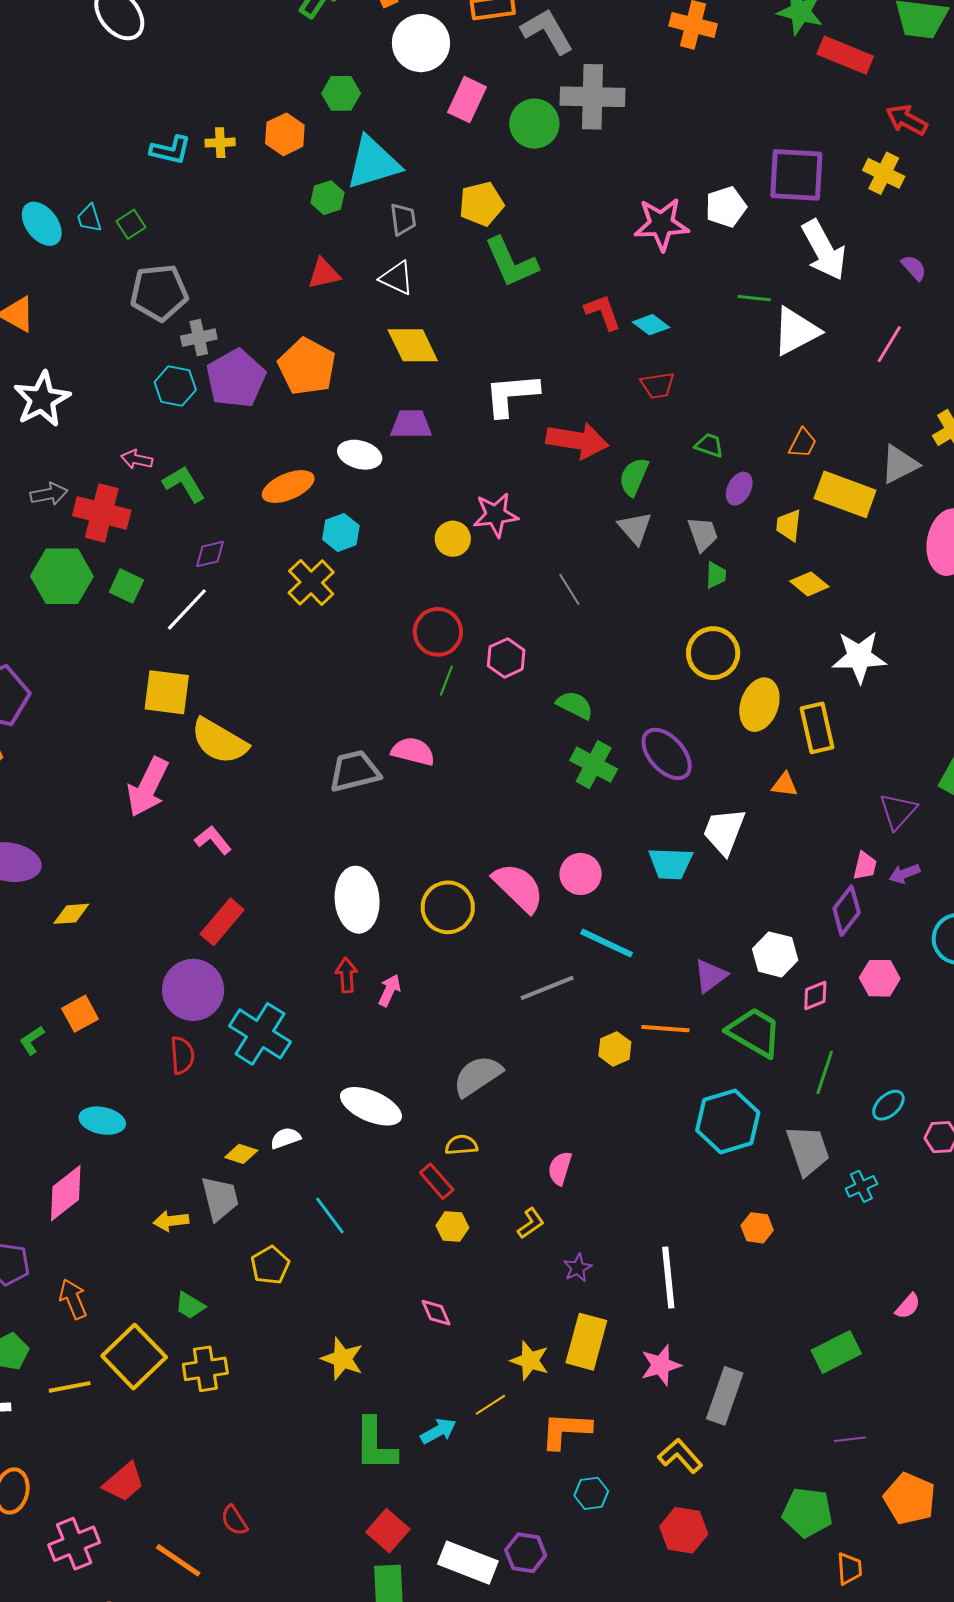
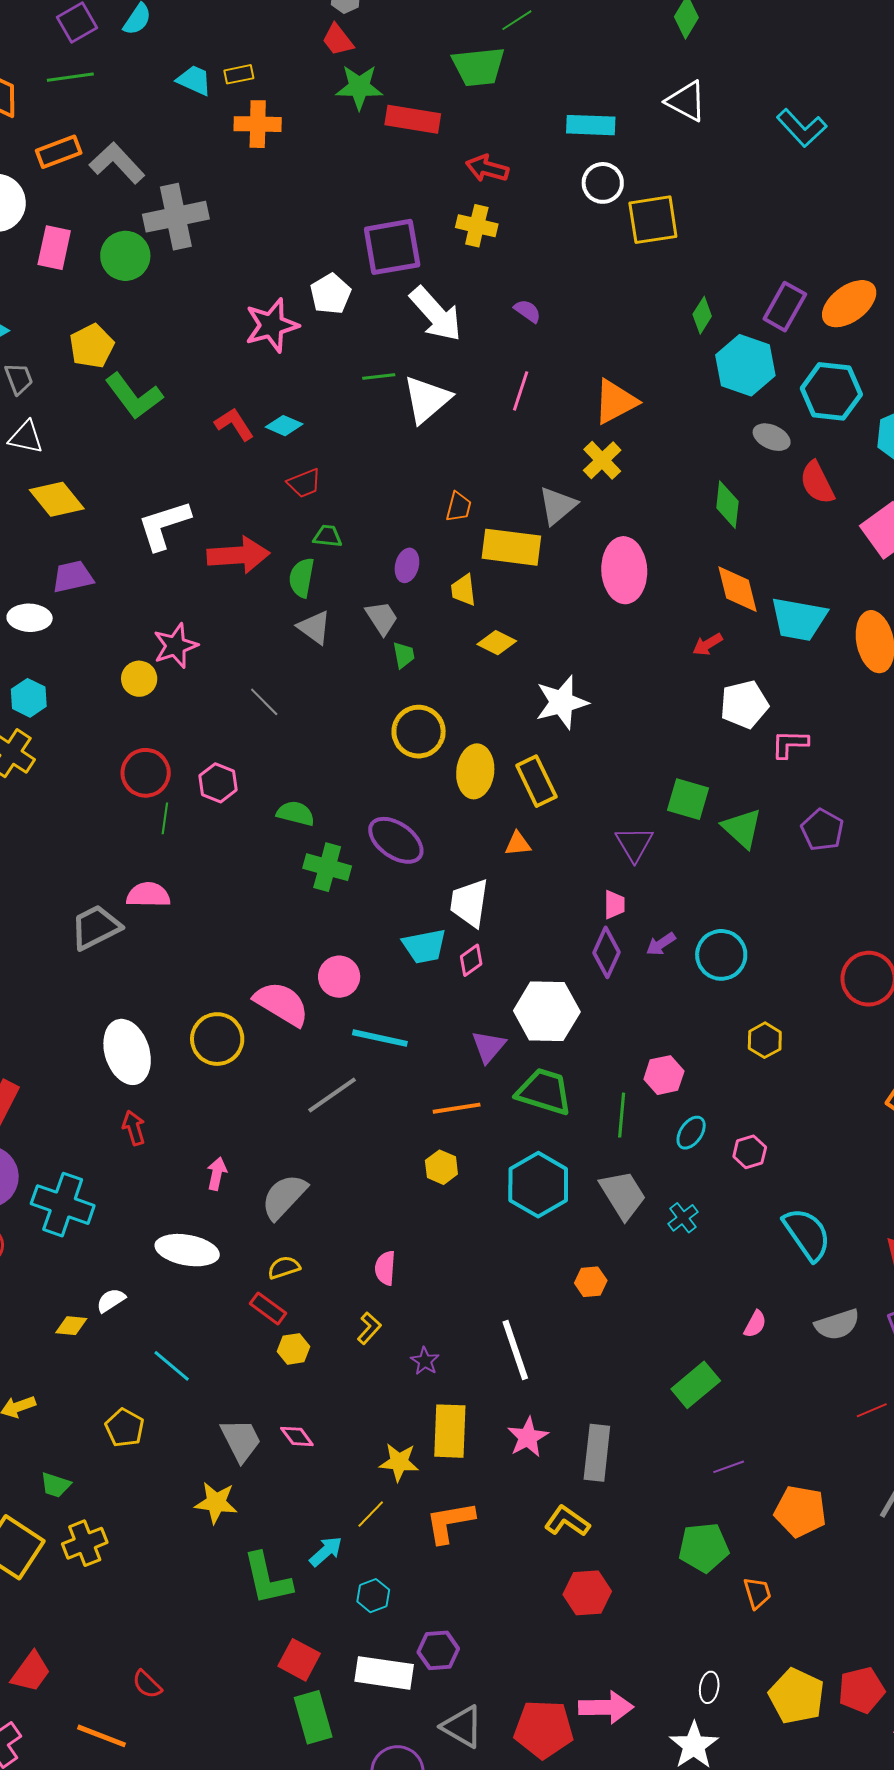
green trapezoid: (709, 445) -> (328, 536), moved
purple arrow: (904, 874) -> (661, 944), moved
white hexagon: (775, 954) -> (547, 1011), size x1.4
pink hexagon: (880, 978) -> (664, 1075), moved
pink arrow: (390, 990) -> (217, 1174), moved
pink diamond: (815, 995) -> (471, 960), moved
yellow hexagon: (615, 1049) -> (441, 1167), moved
gray trapezoid: (220, 1198) -> (241, 1440), moved
cyan hexagon: (591, 1493) -> (373, 1596), moved

